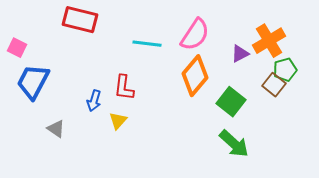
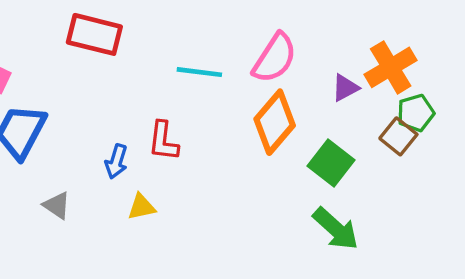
yellow triangle: (118, 121) -> (141, 207), moved, turned 36

